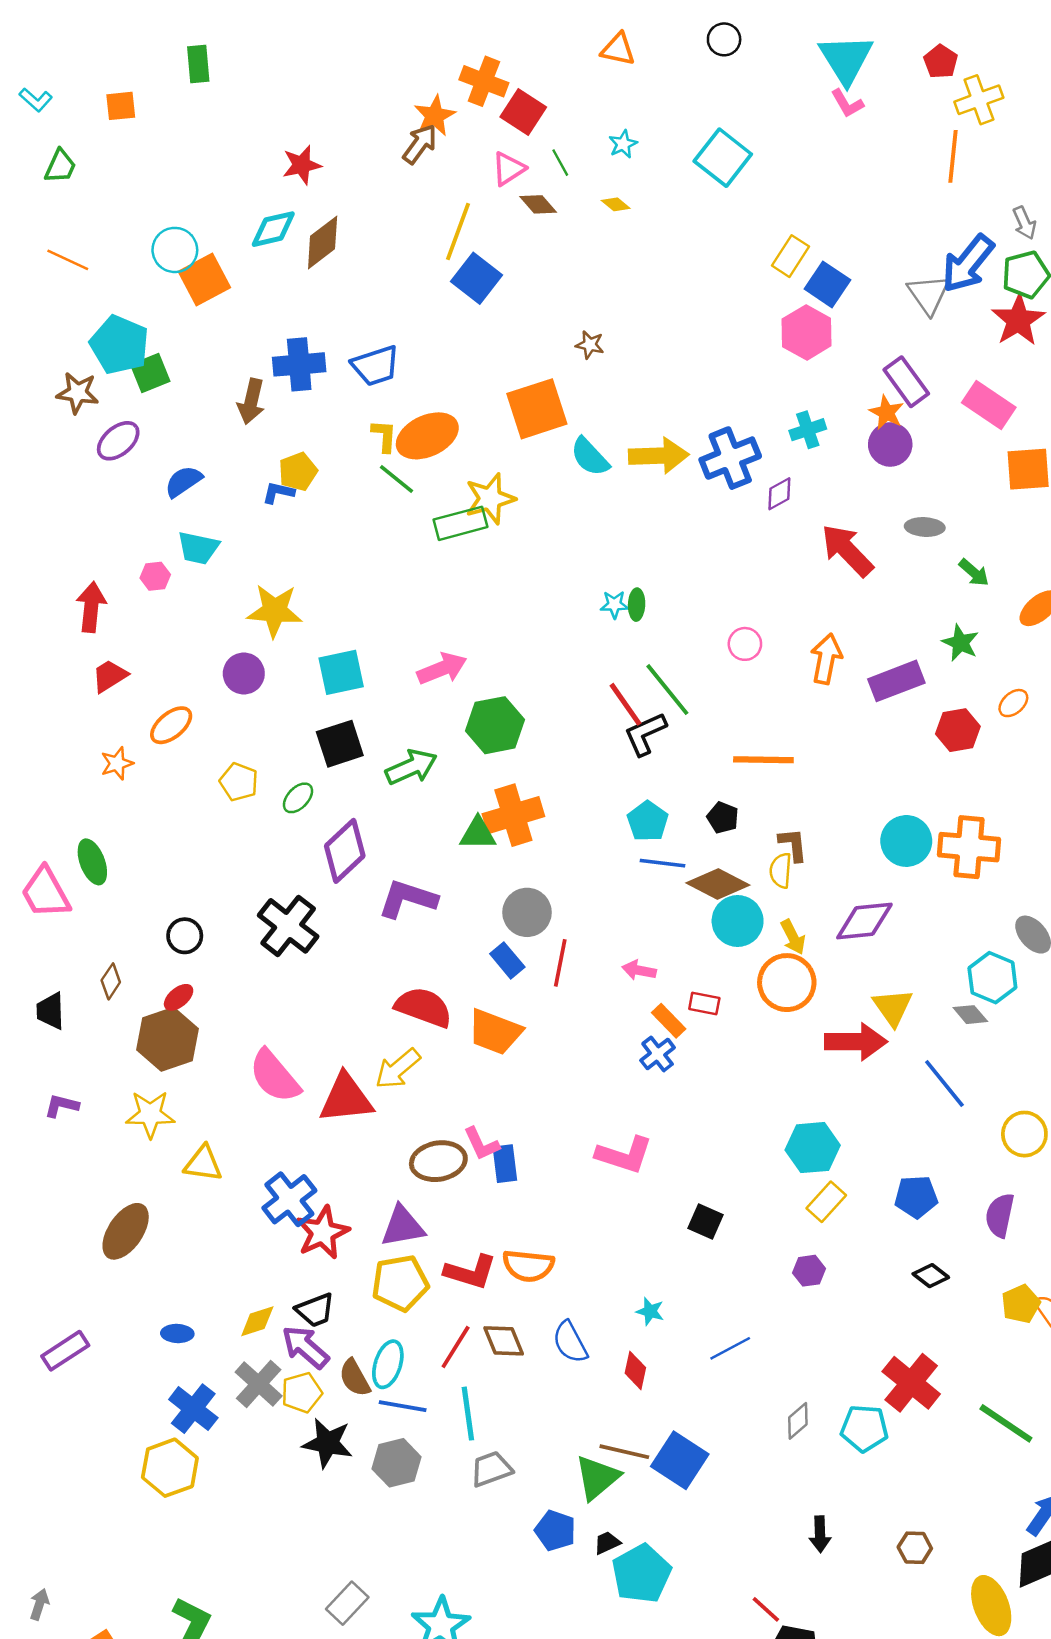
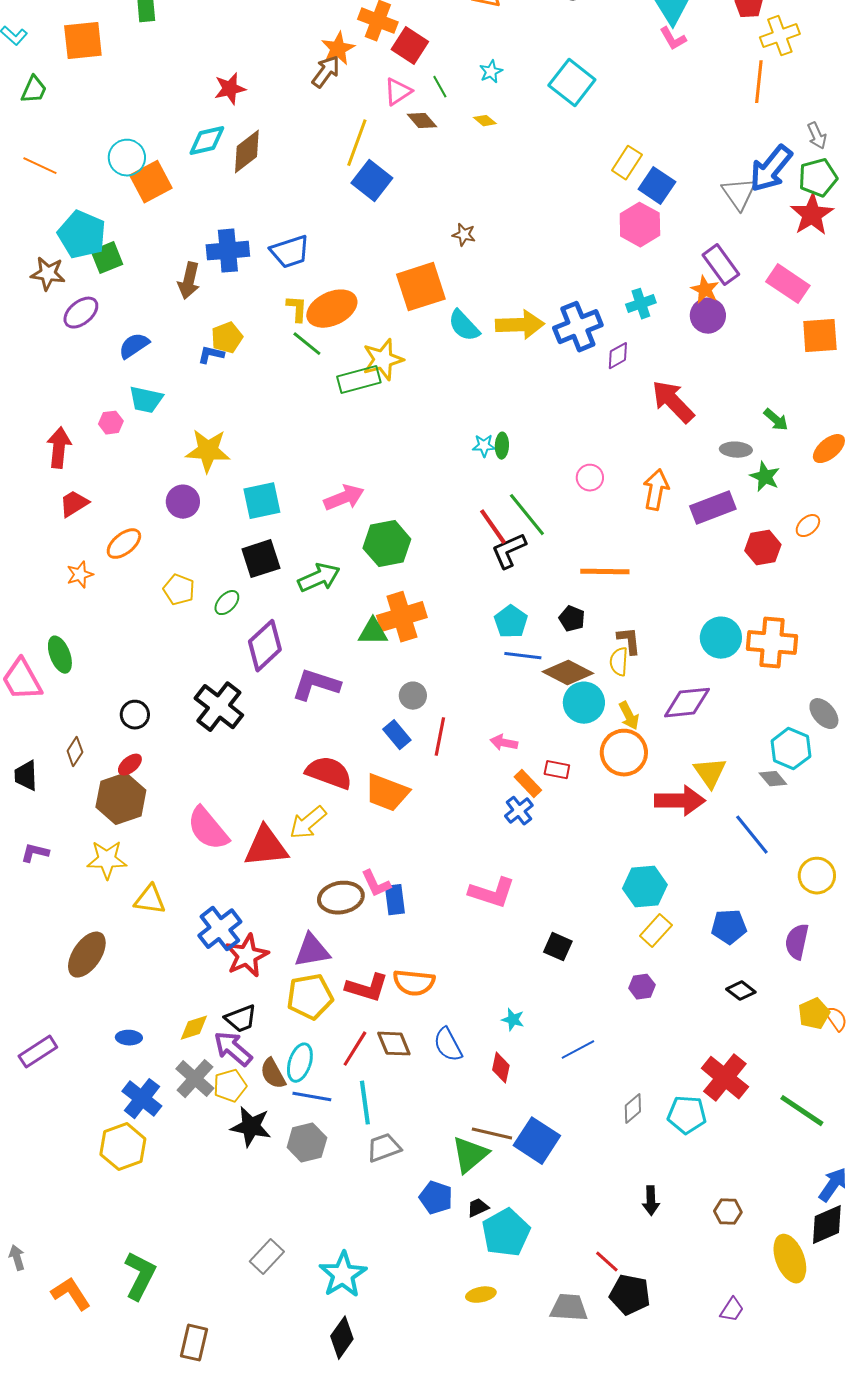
orange square: (121, 106) -> (83, 41), size x1.6
gray ellipse: (925, 527) -> (736, 450), moved
gray circle: (527, 912) -> (413, 696), size x0.7
gray arrow: (39, 1604) -> (17, 1258), turned -35

